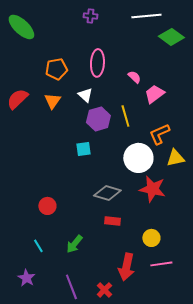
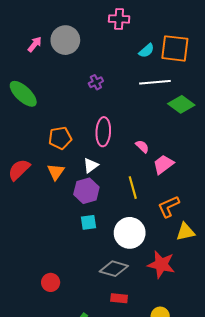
purple cross: (90, 16) -> (96, 82), turned -32
white triangle: (85, 95) -> (91, 165), turned 42
purple hexagon: (98, 119) -> (86, 191), moved
white circle: (138, 158) -> (130, 233), moved

